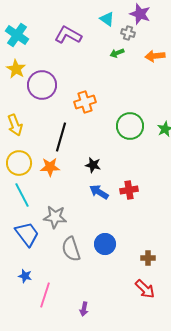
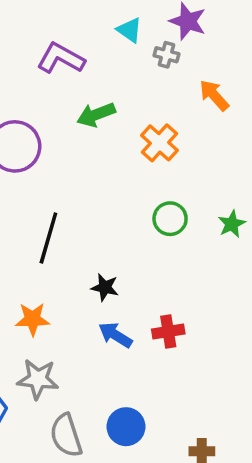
green arrow: (117, 53) -> (96, 115), moved, size x1.5
orange arrow: (155, 56) -> (214, 95), turned 54
orange cross: (85, 102) -> (159, 143), moved, turned -30
green circle: (130, 126) -> (170, 219), size x0.7
orange star: (50, 167) -> (33, 319), moved

